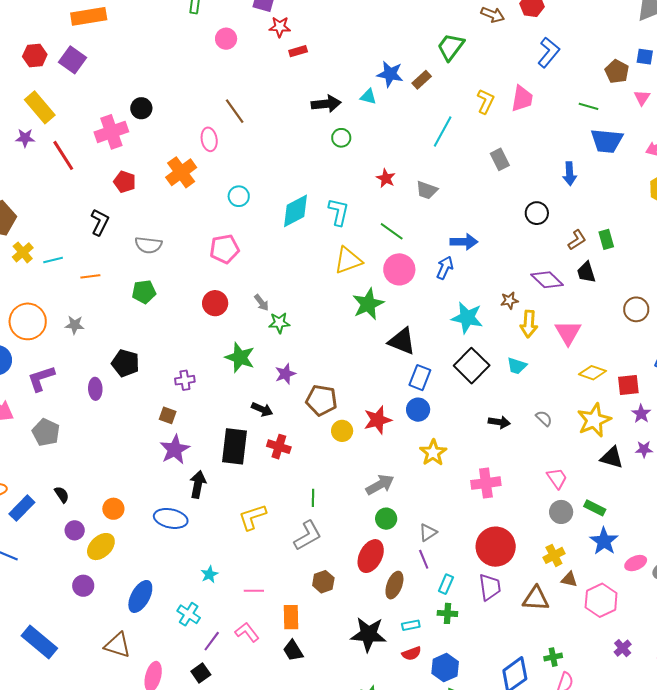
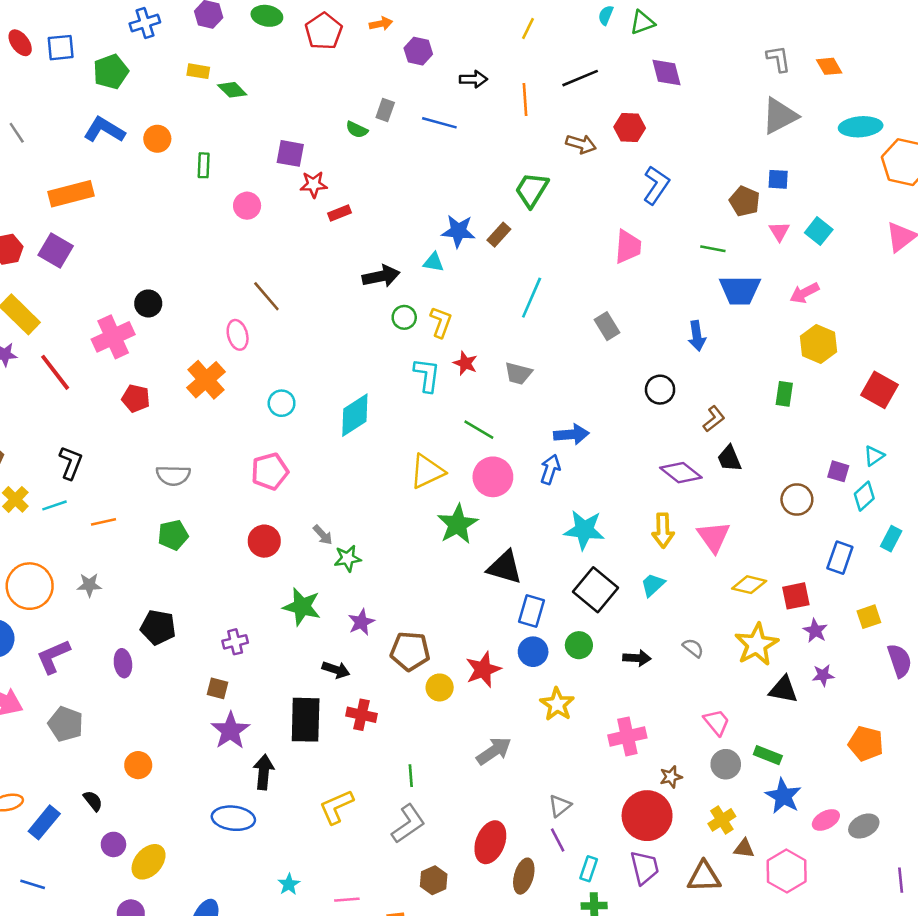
yellow L-shape: (485, 101) -> (441, 322), moved
cyan L-shape: (339, 212) -> (427, 375), moved
black L-shape: (100, 222) -> (71, 463), moved
green rectangle: (606, 239) -> (784, 394), moved, turned 30
brown star: (509, 301) -> (671, 777), moved
cyan trapezoid: (517, 366) -> (653, 585), turned 125
orange circle: (113, 509) -> (138, 765), moved
green circle: (386, 519) -> (579, 645), moved

